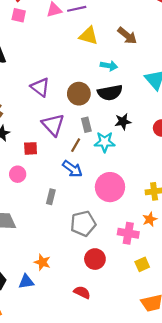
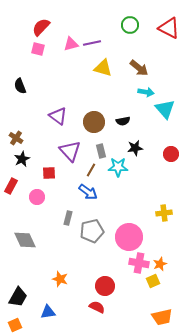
cyan arrow: (109, 66) -> (146, 92), moved
black semicircle: (110, 93) -> (123, 121), size x0.6
pink circle: (110, 187) -> (129, 237), moved
orange star: (150, 219) -> (160, 264), moved
gray pentagon: (83, 224) -> (92, 231), moved
pink cross: (128, 233) -> (139, 263), moved
red circle: (95, 259) -> (105, 286), moved
blue triangle: (26, 282) -> (48, 312), moved

